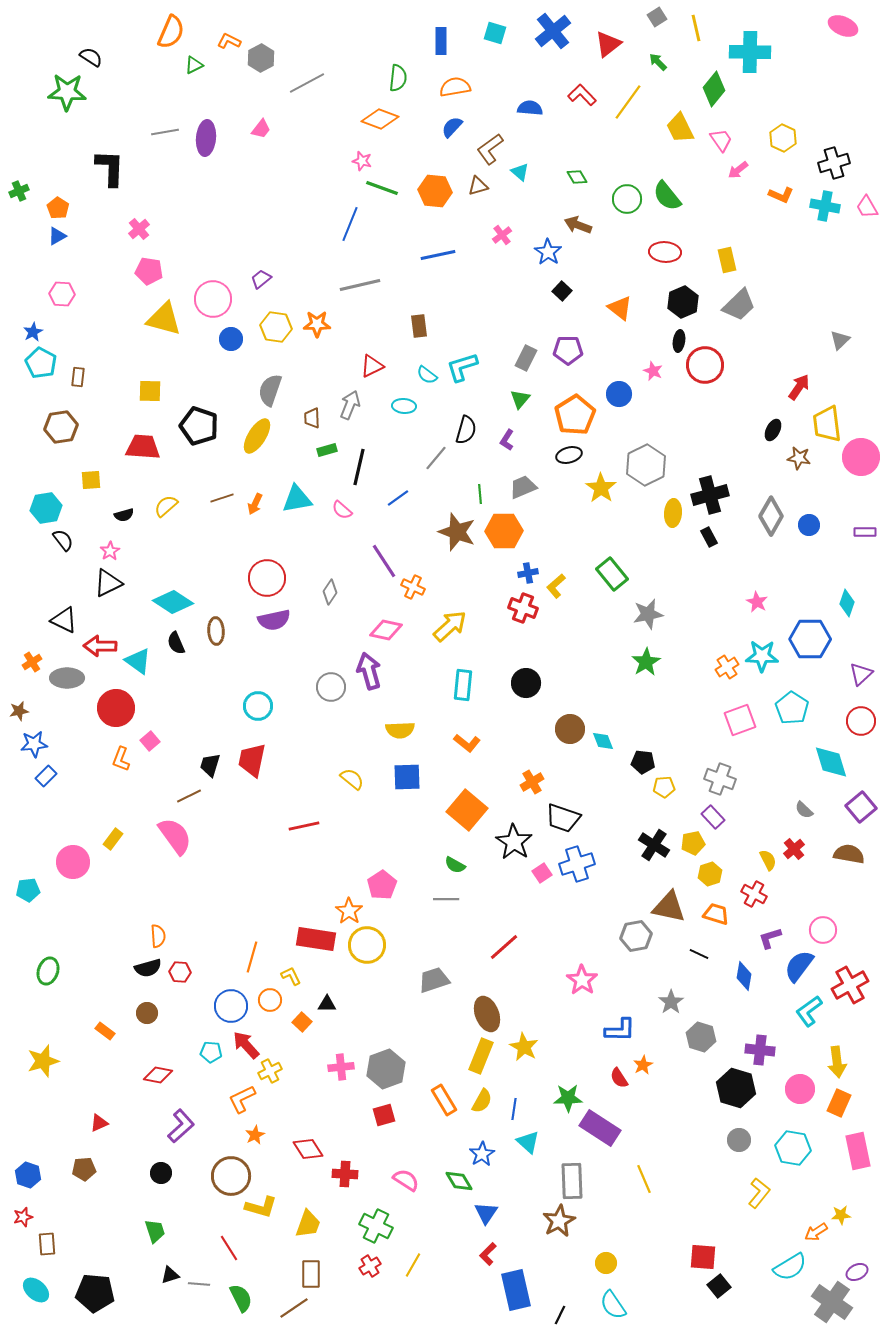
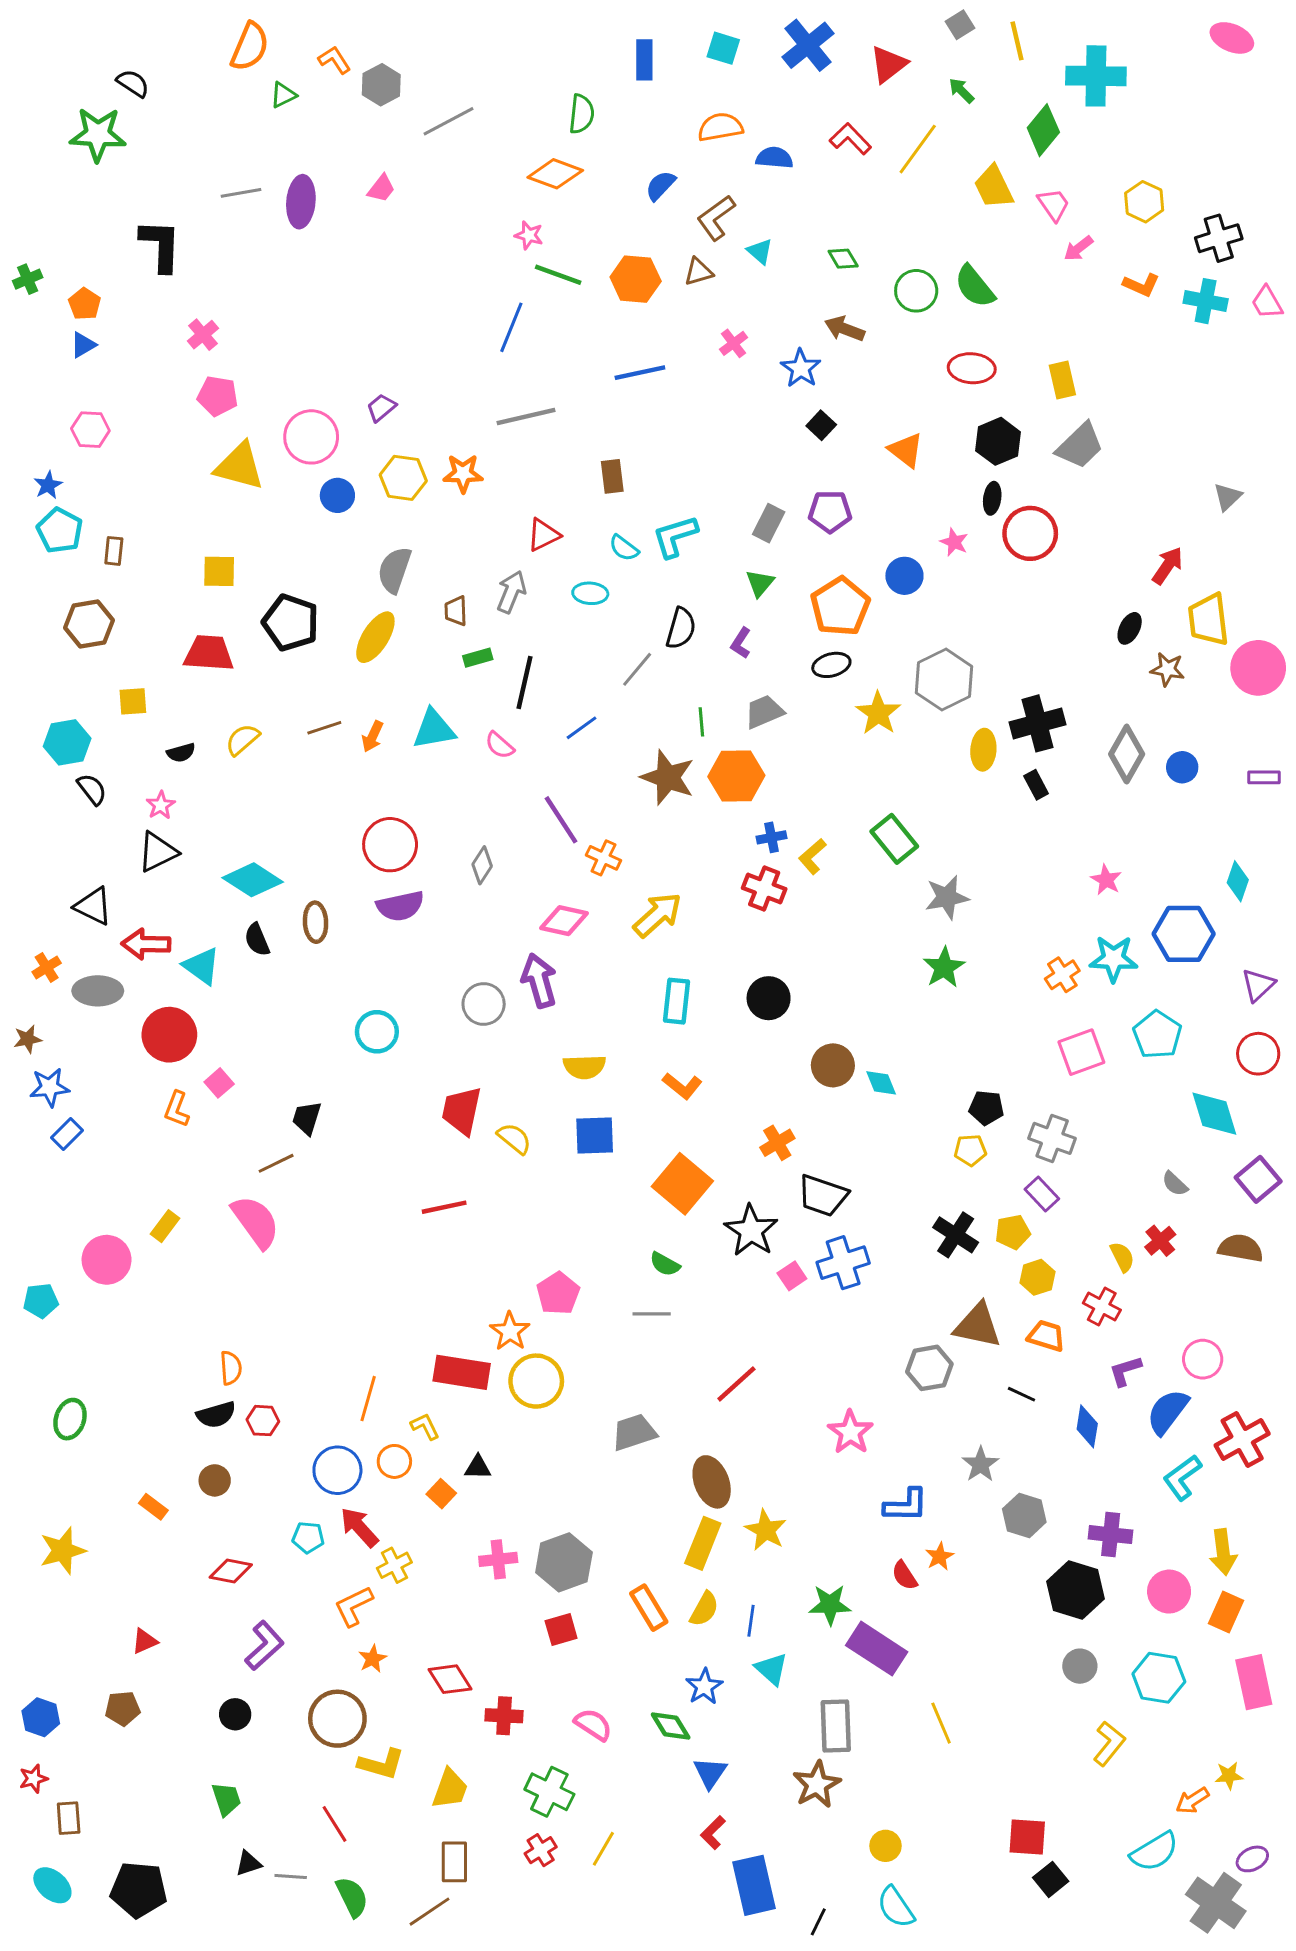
orange L-shape: (229, 41) -> (335, 60), turned 30
orange semicircle: (455, 87) -> (720, 127), moved
red trapezoid: (252, 760) -> (462, 1111), moved
black pentagon: (643, 762) -> (986, 1108), moved

